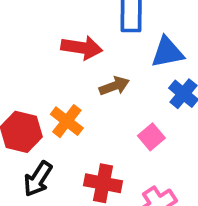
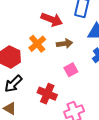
orange cross: (67, 121) -> (37, 44), moved
pink square: (151, 137) -> (71, 70), moved

